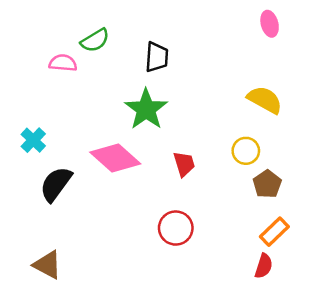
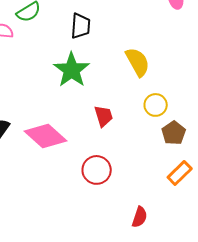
yellow semicircle: (265, 100) -> (138, 62), moved, turned 32
pink diamond: (115, 158) -> (46, 136), moved
red semicircle: (264, 266) -> (140, 217), moved

